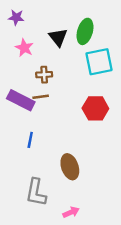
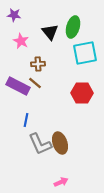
brown line: (41, 97) -> (35, 83), turned 48
gray L-shape: (36, 192) -> (40, 144), moved, turned -35

